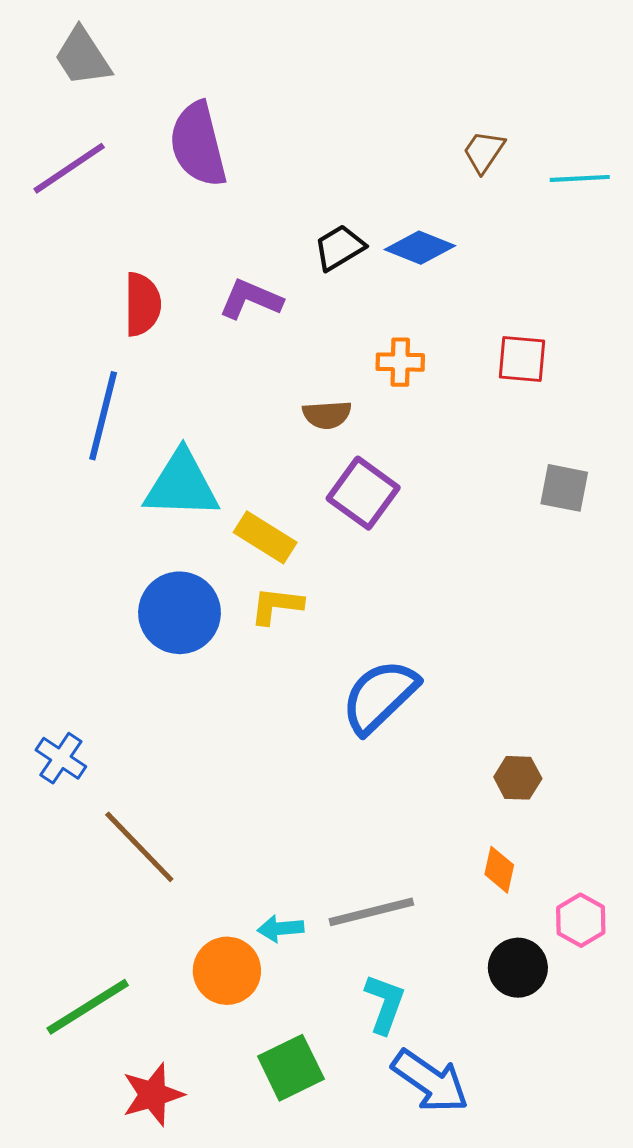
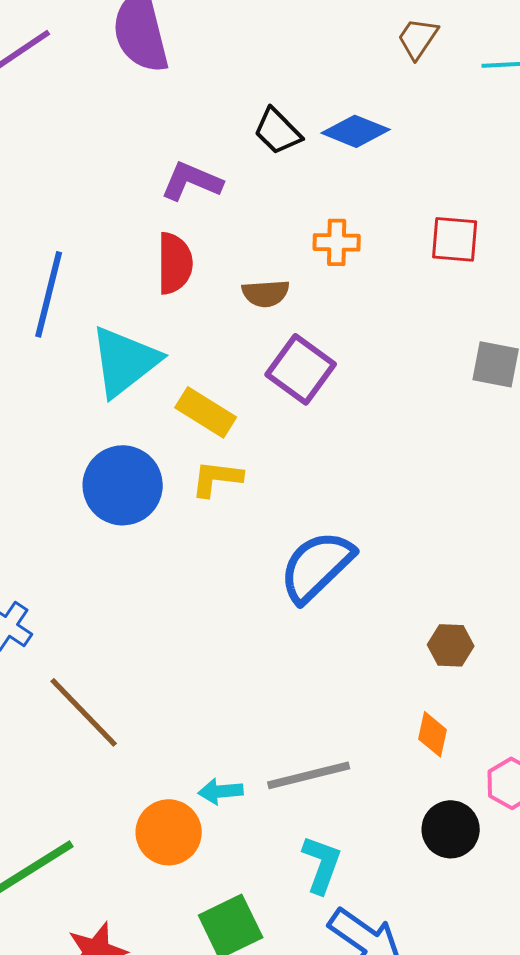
black trapezoid: (339, 248) -> (278, 131), turned -104
red semicircle: (142, 304) -> (175, 263), moved
cyan triangle: (182, 485) -> (125, 361), turned -40

